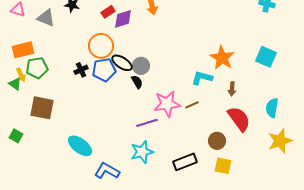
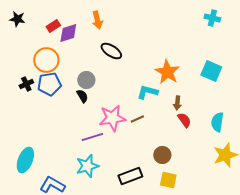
black ellipse: (122, 63) -> (111, 51), moved
red semicircle: (239, 119) -> (184, 120), moved, size x0.6
cyan ellipse: (80, 146) -> (25, 160), turned 75

